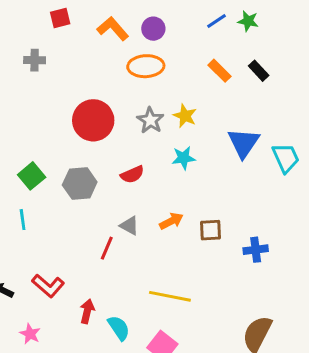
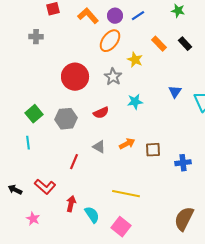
blue line: (217, 21) -> (138, 16), moved
orange ellipse: (146, 66) -> (110, 41), turned -50
yellow star: (185, 116) -> (135, 60), moved
blue triangle: (244, 143) -> (175, 92), size x0.6
red line: (107, 248) -> (74, 162), moved

